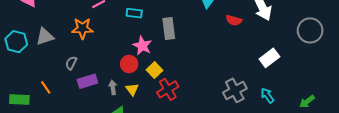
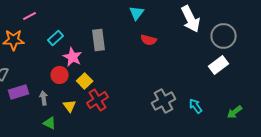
cyan rectangle: (134, 13) -> (56, 38), moved, turned -49
red semicircle: (234, 20) -> (149, 40), moved
gray circle: (310, 30) -> (224, 36), moved
white rectangle: (269, 58) -> (219, 65), moved
yellow triangle: (132, 89) -> (70, 106), moved

